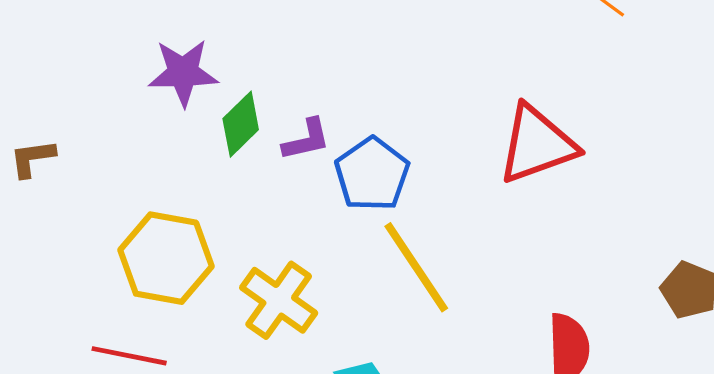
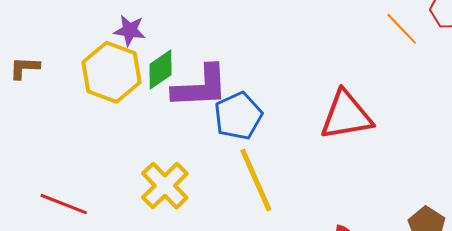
purple star: (183, 73) -> (130, 30), size x0.7
purple L-shape: (306, 140) -> (200, 87), size x1.8
yellow hexagon: (166, 258) -> (111, 72), moved

